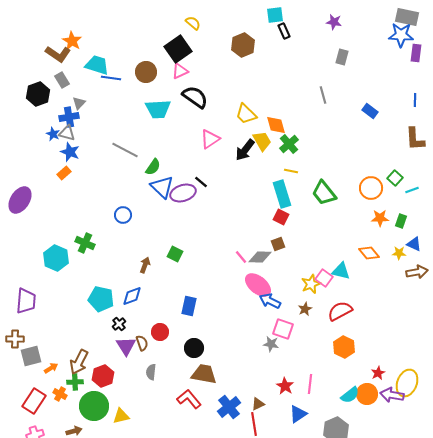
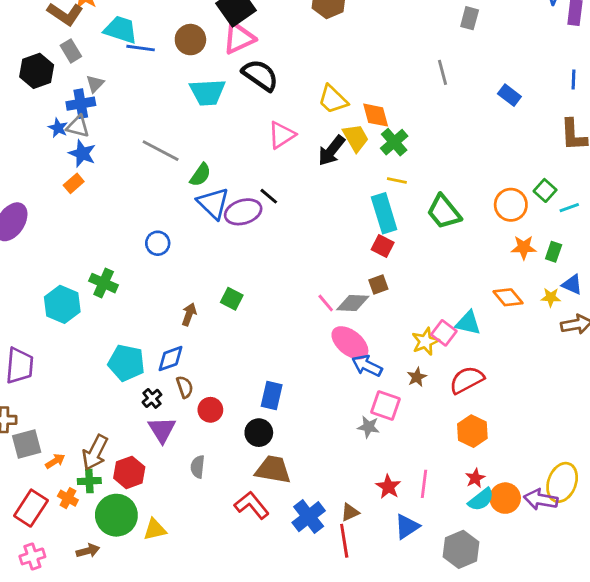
pink triangle: (180, 71) -> (239, 38), size x1.4
blue rectangle: (189, 306) -> (272, 396), moved
brown semicircle: (142, 343) -> (185, 387), moved
red star: (378, 373) -> (475, 478), moved

